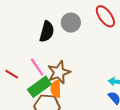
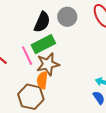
green rectangle: (39, 87) -> (43, 44), moved

